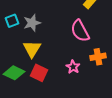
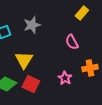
gray star: (32, 23) -> (32, 25), moved
pink semicircle: (80, 31) -> (72, 42), size x0.7

